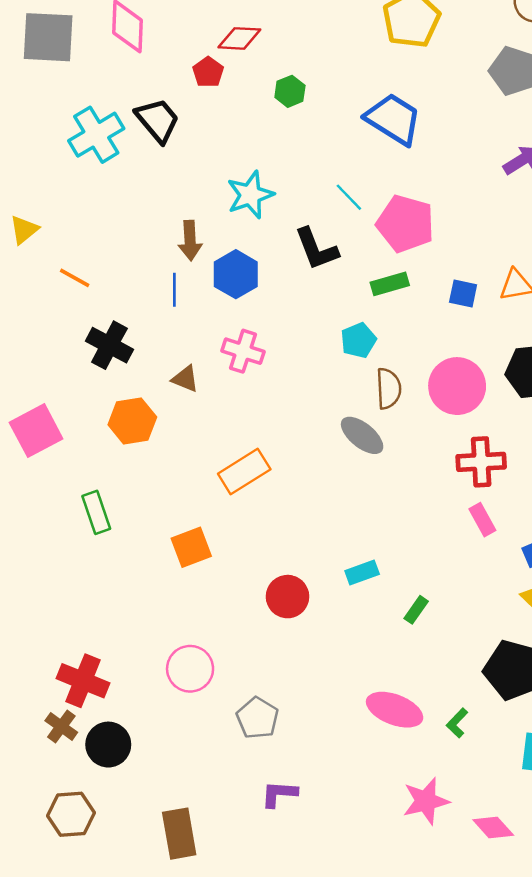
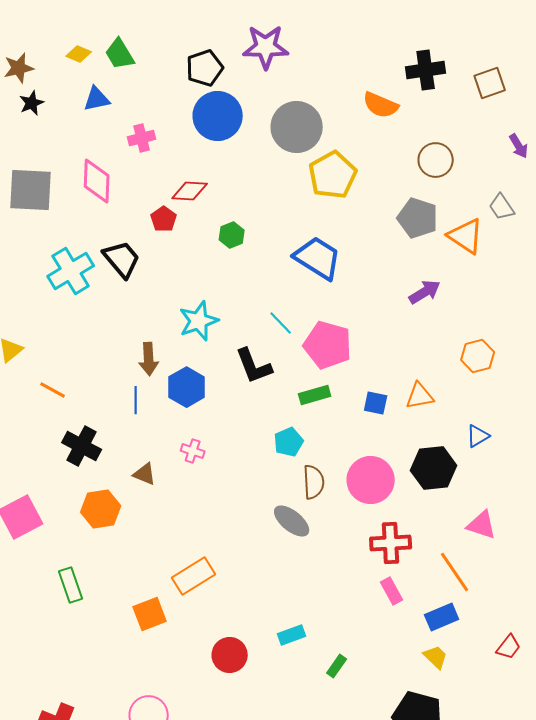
pink cross: (243, 351) -> (193, 451), size x0.7
orange rectangle: (244, 471) -> (194, 576), moved

